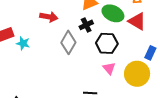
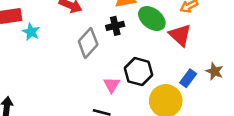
black hexagon: (107, 43) -> (138, 72), moved
pink triangle: (109, 68) -> (112, 85), moved

